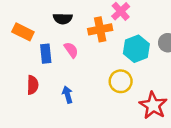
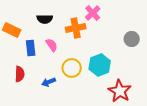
cyan hexagon: (136, 49) -> (100, 65), moved
yellow circle: (121, 81) -> (72, 68), moved
blue arrow: (68, 95) -> (49, 82), turned -96

